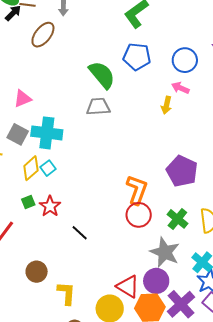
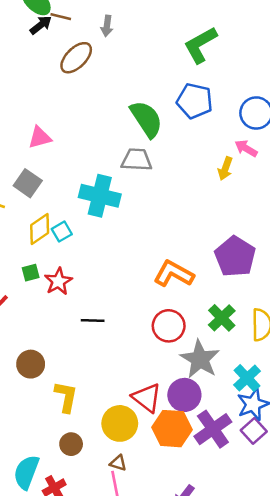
cyan cross: (47, 133) -> (100, 196), moved
orange L-shape: (137, 190) -> (174, 274), turned -88
red circle: (139, 215) -> (169, 326), moved
black line: (80, 233) -> (93, 321), turned -48

